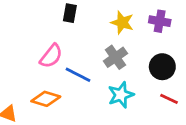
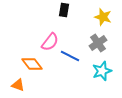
orange diamond: (46, 99) -> (32, 64), moved, turned 35

